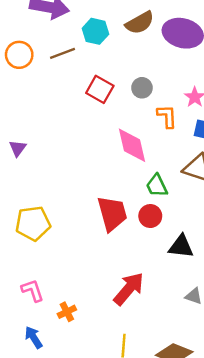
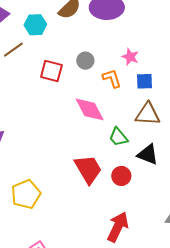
red circle: (150, 216) -> (121, 176), moved
black triangle: (181, 246) -> (148, 154), moved, turned 30

